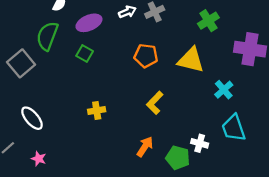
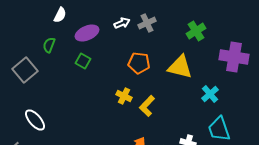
green semicircle: (47, 36) -> (49, 45), size x0.6
yellow cross: (97, 110) -> (124, 96), moved, turned 35

